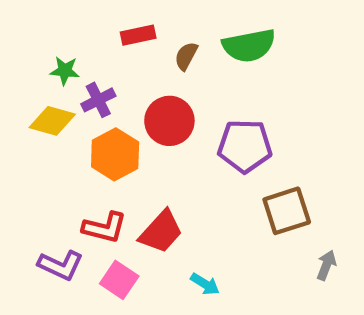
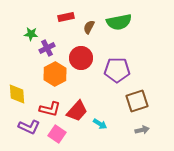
yellow diamond: (52, 121) -> (17, 94), moved, turned 70
gray arrow: (326, 265) -> (142, 130), moved, turned 56
cyan arrow: (205, 284) -> (100, 124), moved

